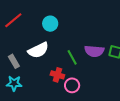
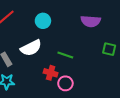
purple semicircle: (94, 51) -> (91, 21), moved
green line: (72, 57) -> (65, 55), turned -42

